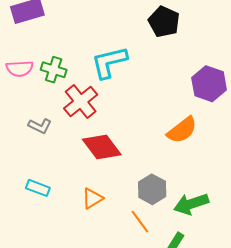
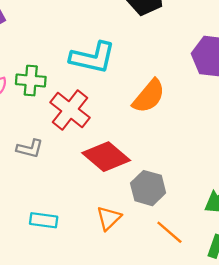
cyan L-shape: (109, 62) -> (93, 58), turned -141
orange semicircle: (182, 130) -> (149, 96), moved
gray hexagon: (152, 189) -> (148, 188), moved

